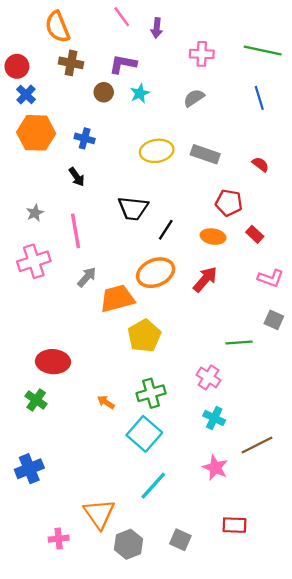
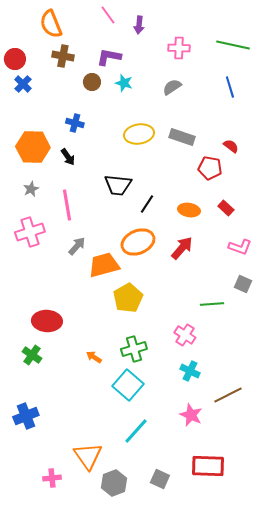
cyan star: (140, 93) -> (124, 83), turned -30
orange hexagon: (36, 133) -> (33, 147), moved
red pentagon: (229, 203) -> (210, 168), moved
red rectangle: (234, 525) -> (208, 466), size x1.5

